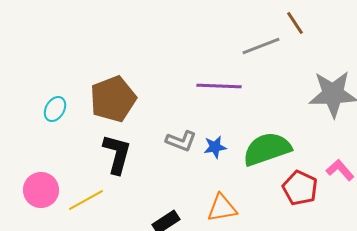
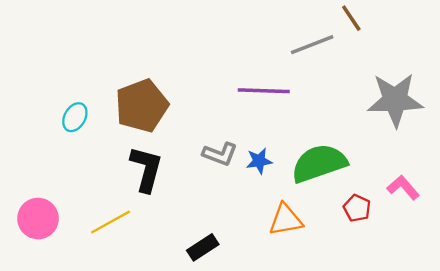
red pentagon: (300, 188) -> (357, 208), size x0.7
pink circle: (41, 190) -> (38, 219), moved
orange triangle: (222, 208) -> (286, 220), moved

